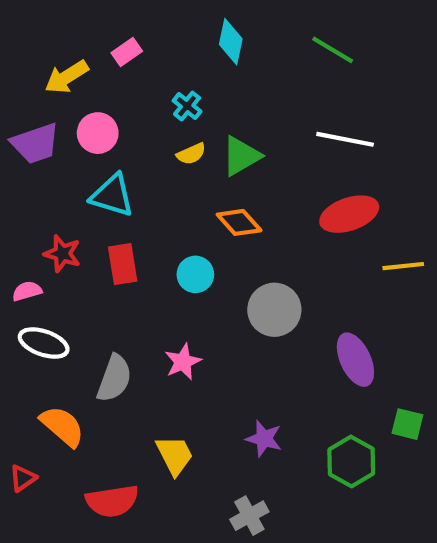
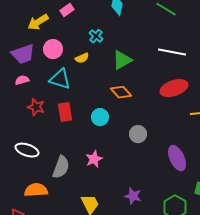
yellow semicircle: (191, 154) -> (82, 58), moved
pink semicircle: (27, 291) -> (22, 80), moved
gray circle: (274, 310) -> (138, 134), size x0.7
orange semicircle: (62, 426) -> (36, 190), turned -45

